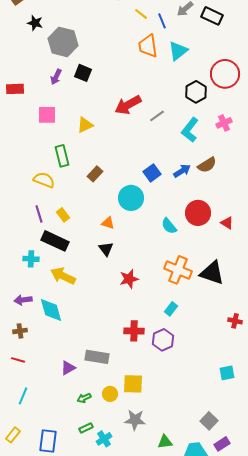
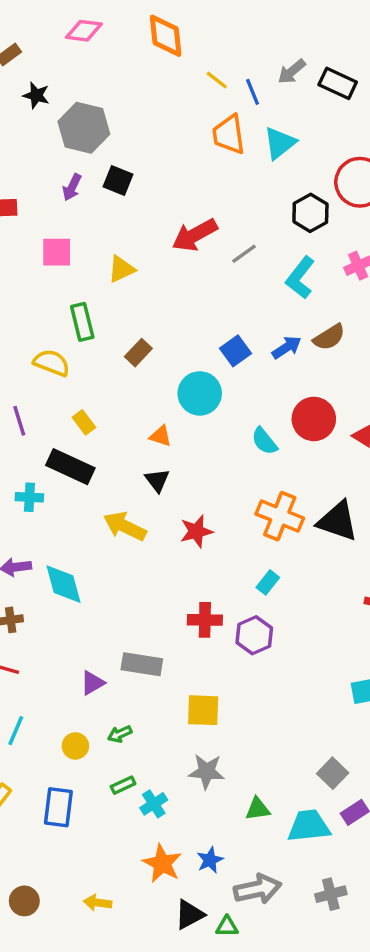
purple line: (39, 214) -> (19, 421), moved
yellow arrow: (63, 276) -> (125, 526), moved
yellow circle: (110, 394) -> (75, 746), moved

